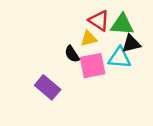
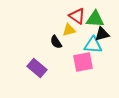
pink square: (93, 66) -> (83, 62), moved

